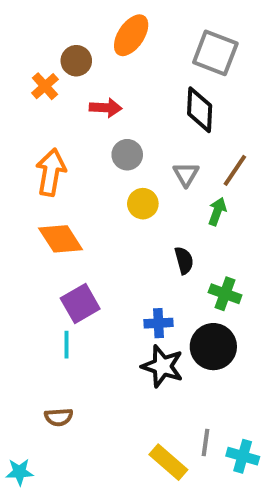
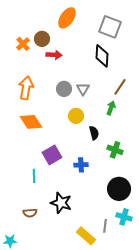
brown circle: (76, 61) -> (42, 39), moved
gray circle: (127, 155) -> (64, 89), moved
gray triangle: (186, 174) -> (83, 89), moved
yellow circle: (143, 204) -> (76, 116), moved
purple square: (80, 304) -> (52, 155), moved
black circle: (213, 347) -> (119, 189), moved
black star: (162, 366) -> (61, 203), moved
cyan cross: (243, 456) -> (124, 217), moved

